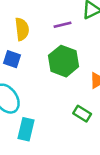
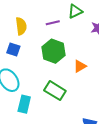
green rectangle: (82, 114) -> (55, 91), moved, size x1.5

